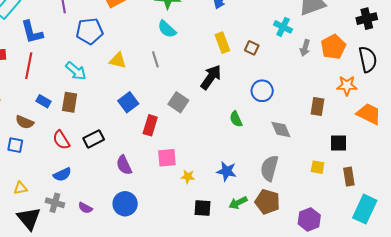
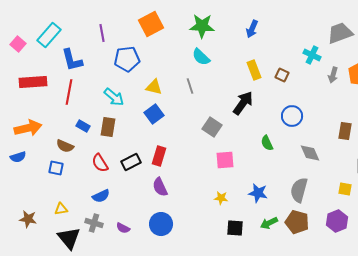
blue square: (128, 102) -> (154, 114), moved
red rectangle: (150, 125) -> (159, 156), moved
pink square: (167, 158) -> (225, 160), moved
purple hexagon: (309, 219) -> (337, 221), moved

